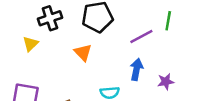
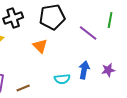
purple line: (141, 37) -> (88, 33), turned 66
blue arrow: (137, 69) -> (84, 70), moved

